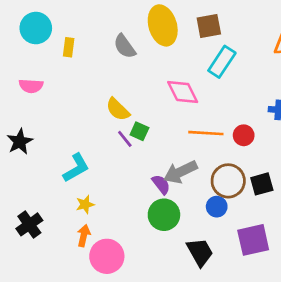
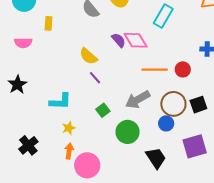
yellow rectangle: (69, 47) -> (49, 23), moved
green square: (139, 131) -> (103, 110), moved, turned 32
cyan L-shape: (76, 168) -> (60, 101), turned 35
purple semicircle: (161, 184) -> (119, 40), moved

